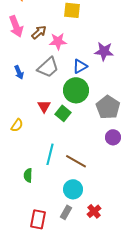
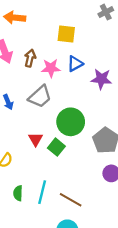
brown arrow: (39, 32) -> (30, 58), turned -35
blue triangle: (80, 66) -> (75, 64), moved
green semicircle: (28, 175) -> (18, 193), moved

